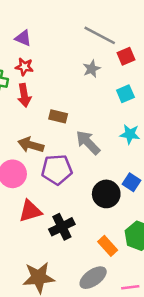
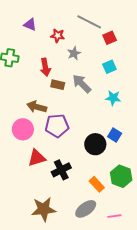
red star: (24, 67) -> (58, 36), moved
gray star: (92, 69) -> (74, 53), moved
red arrow: (24, 95) -> (45, 67), moved
gray arrow: (88, 143) -> (82, 84), moved

